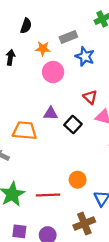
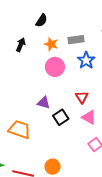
orange trapezoid: (25, 131) -> (20, 129), moved

